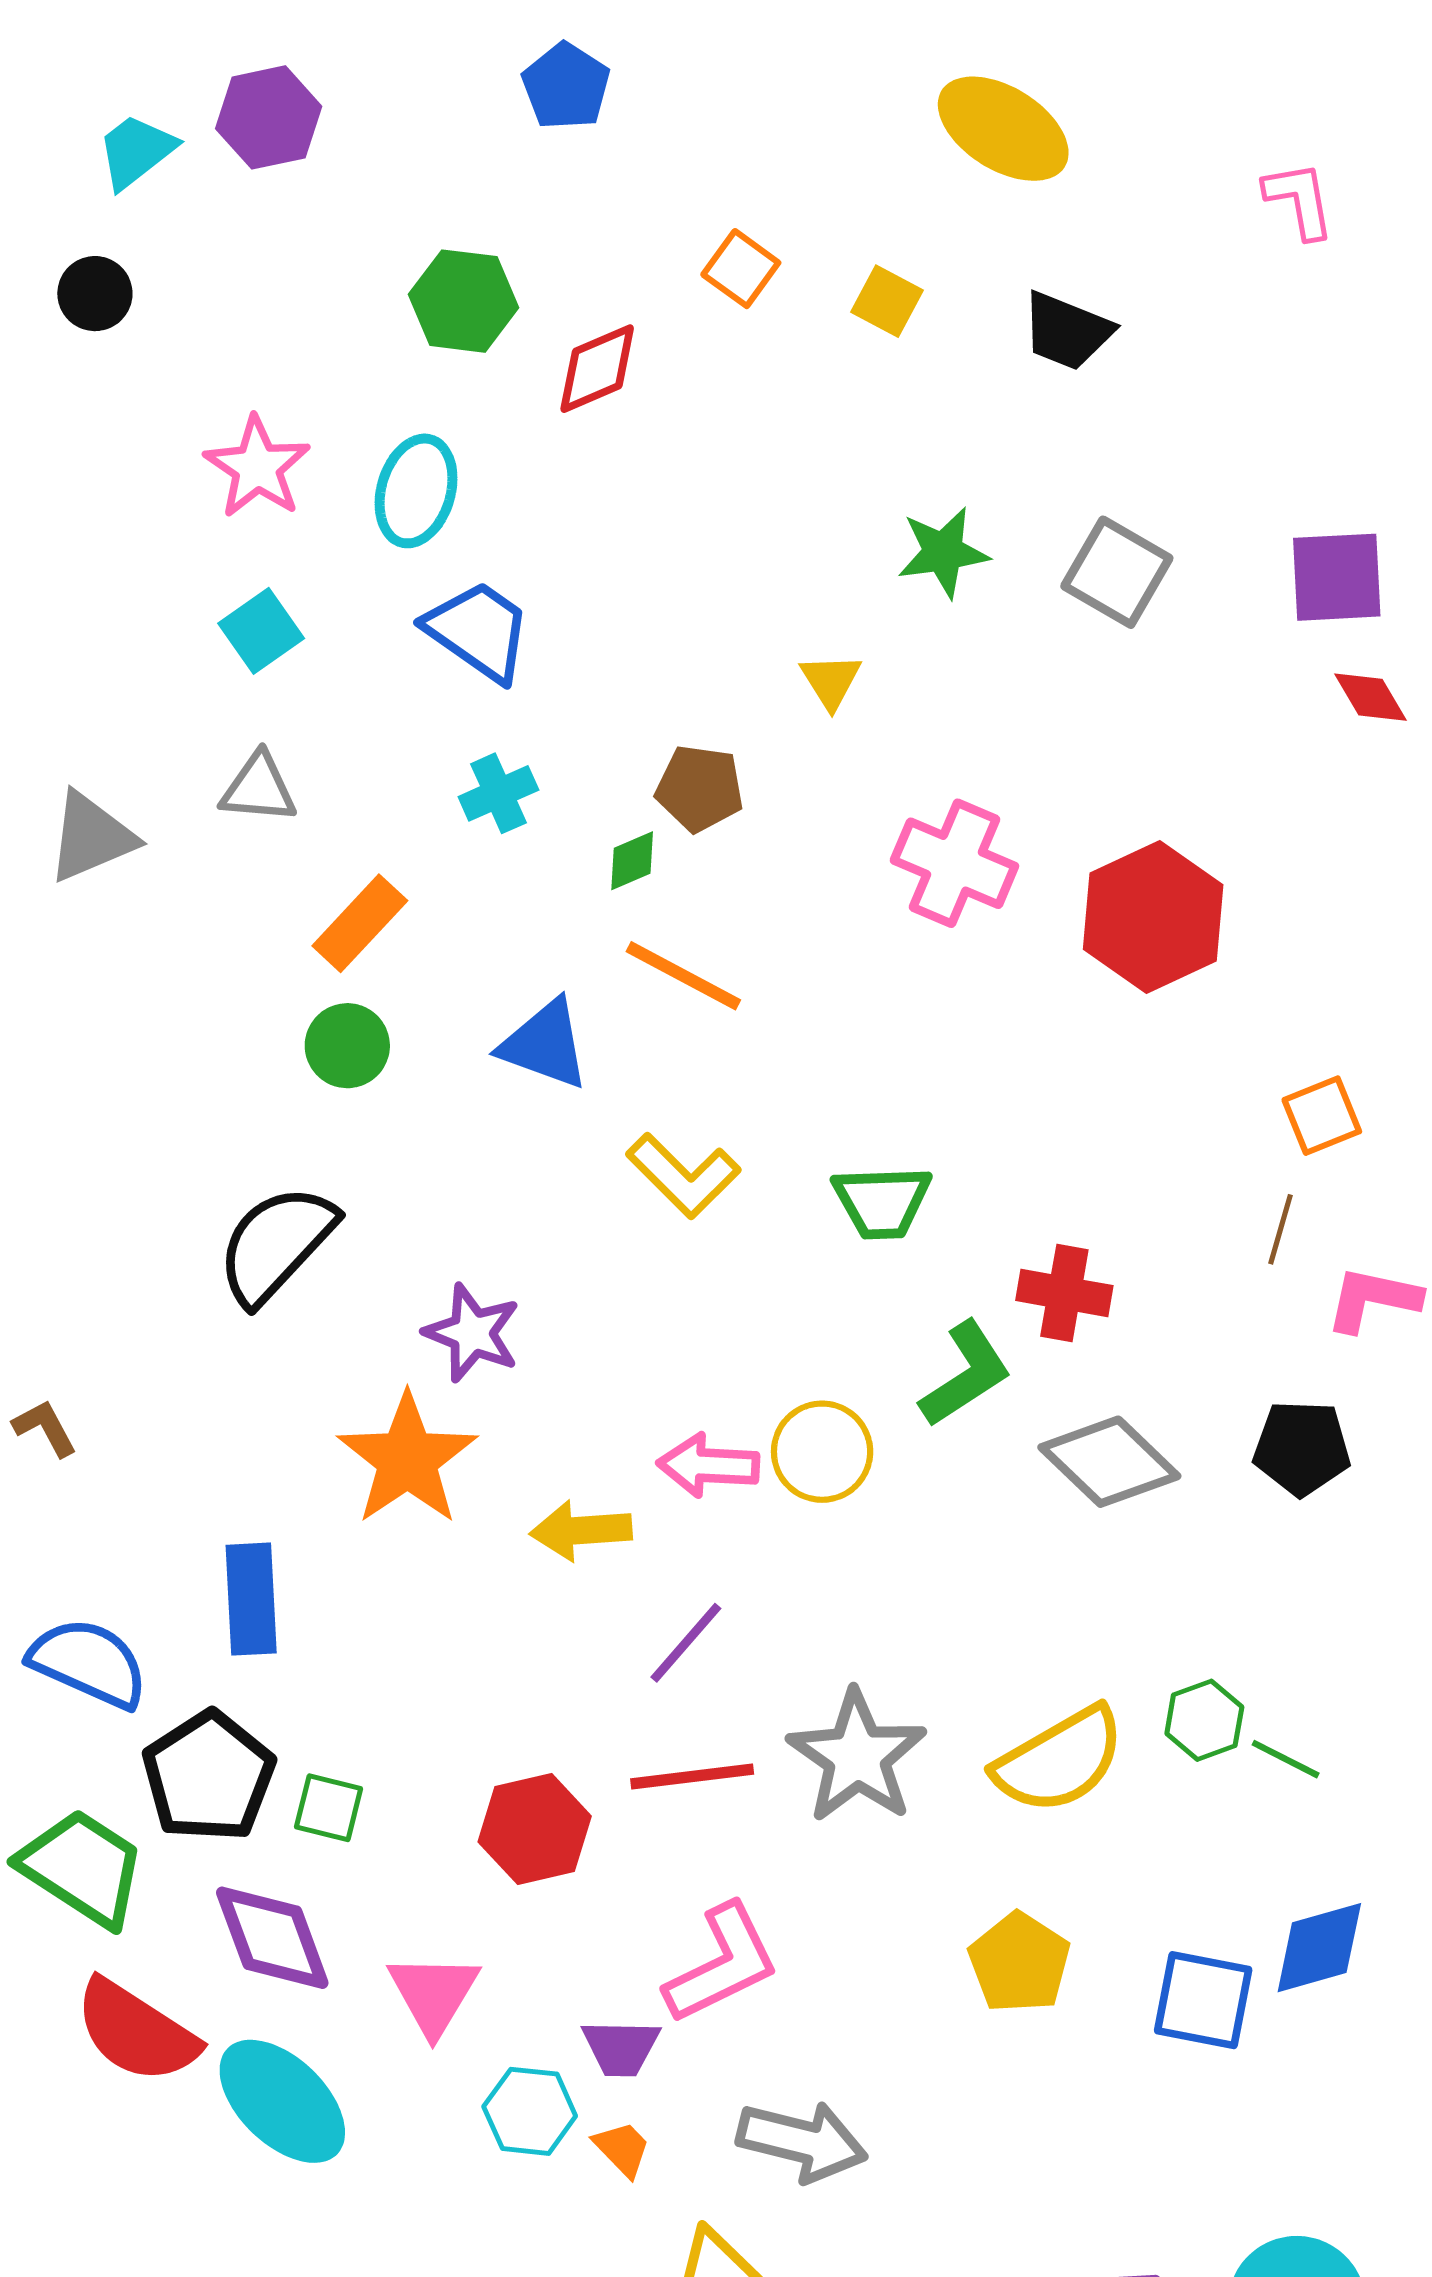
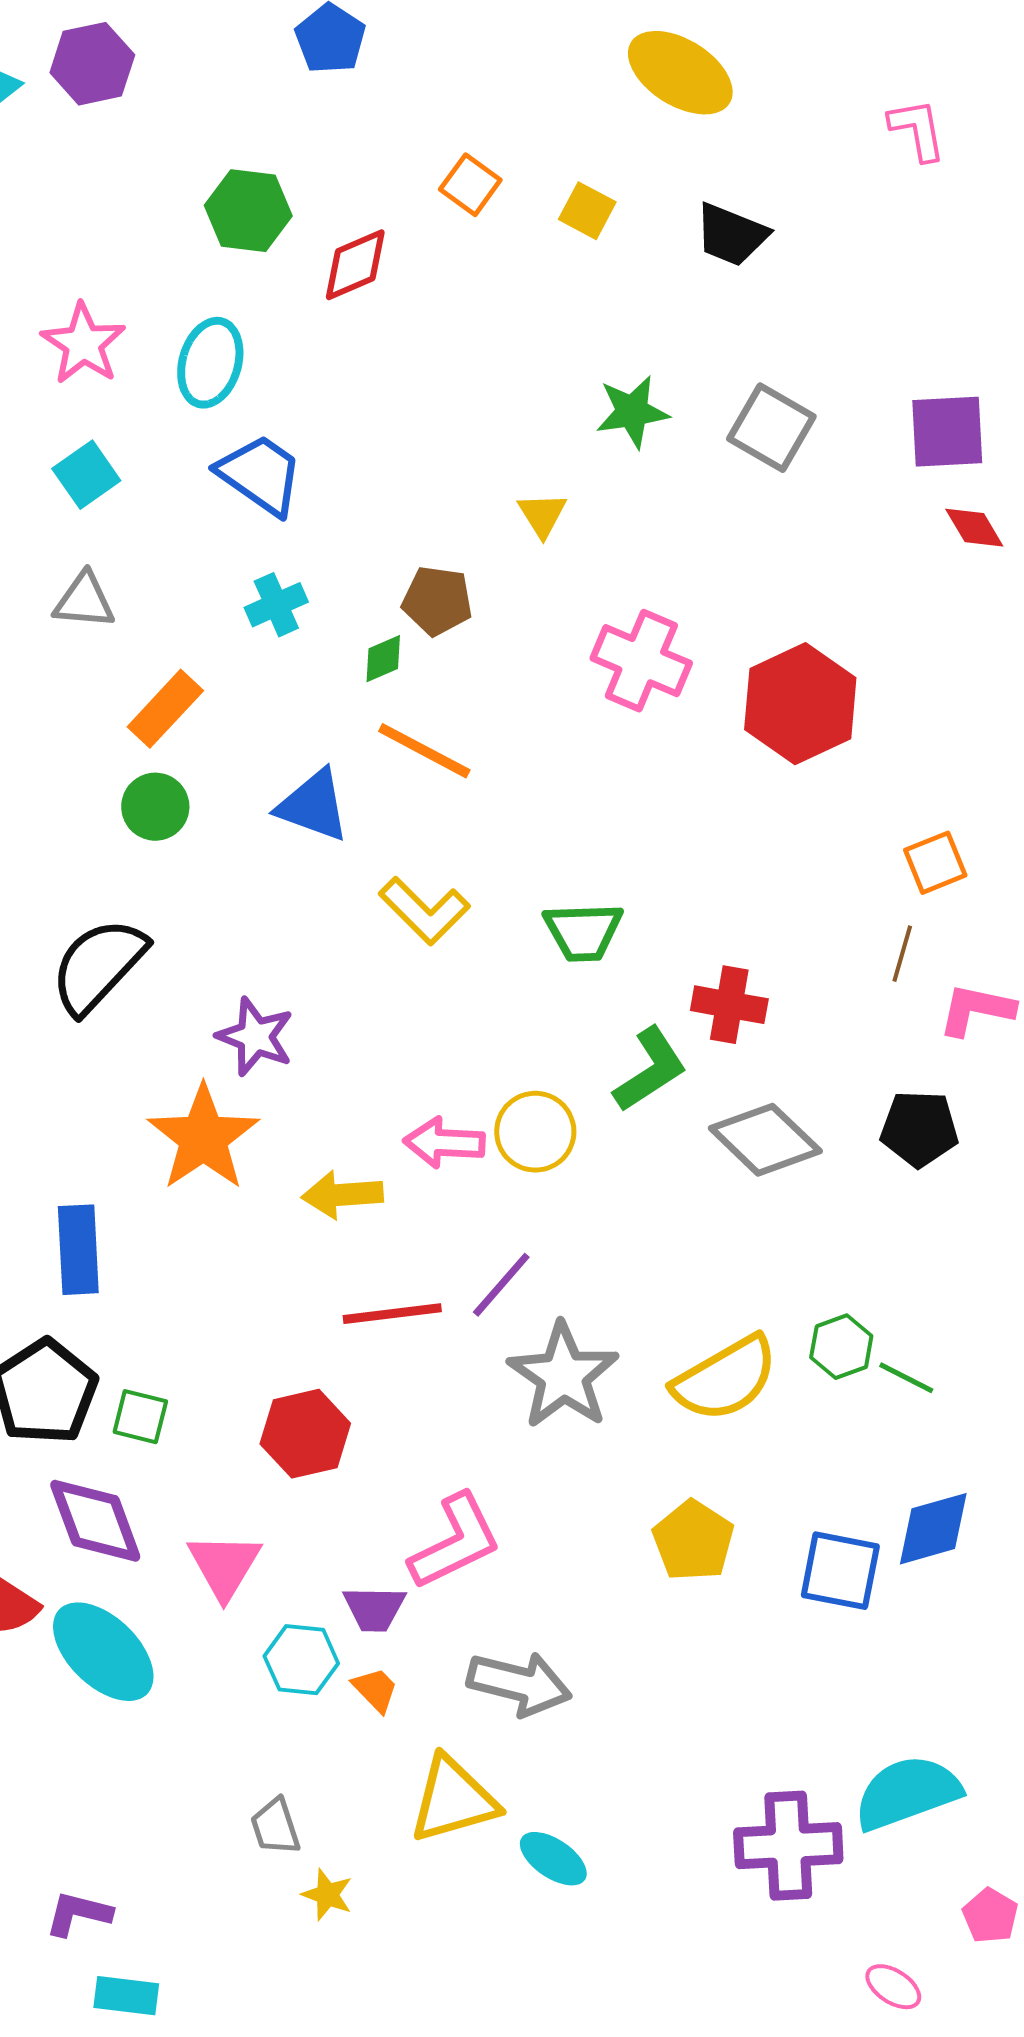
purple line: (686, 1643) -> (501, 1285), moved
red line: (692, 1777) -> (392, 1314), moved

